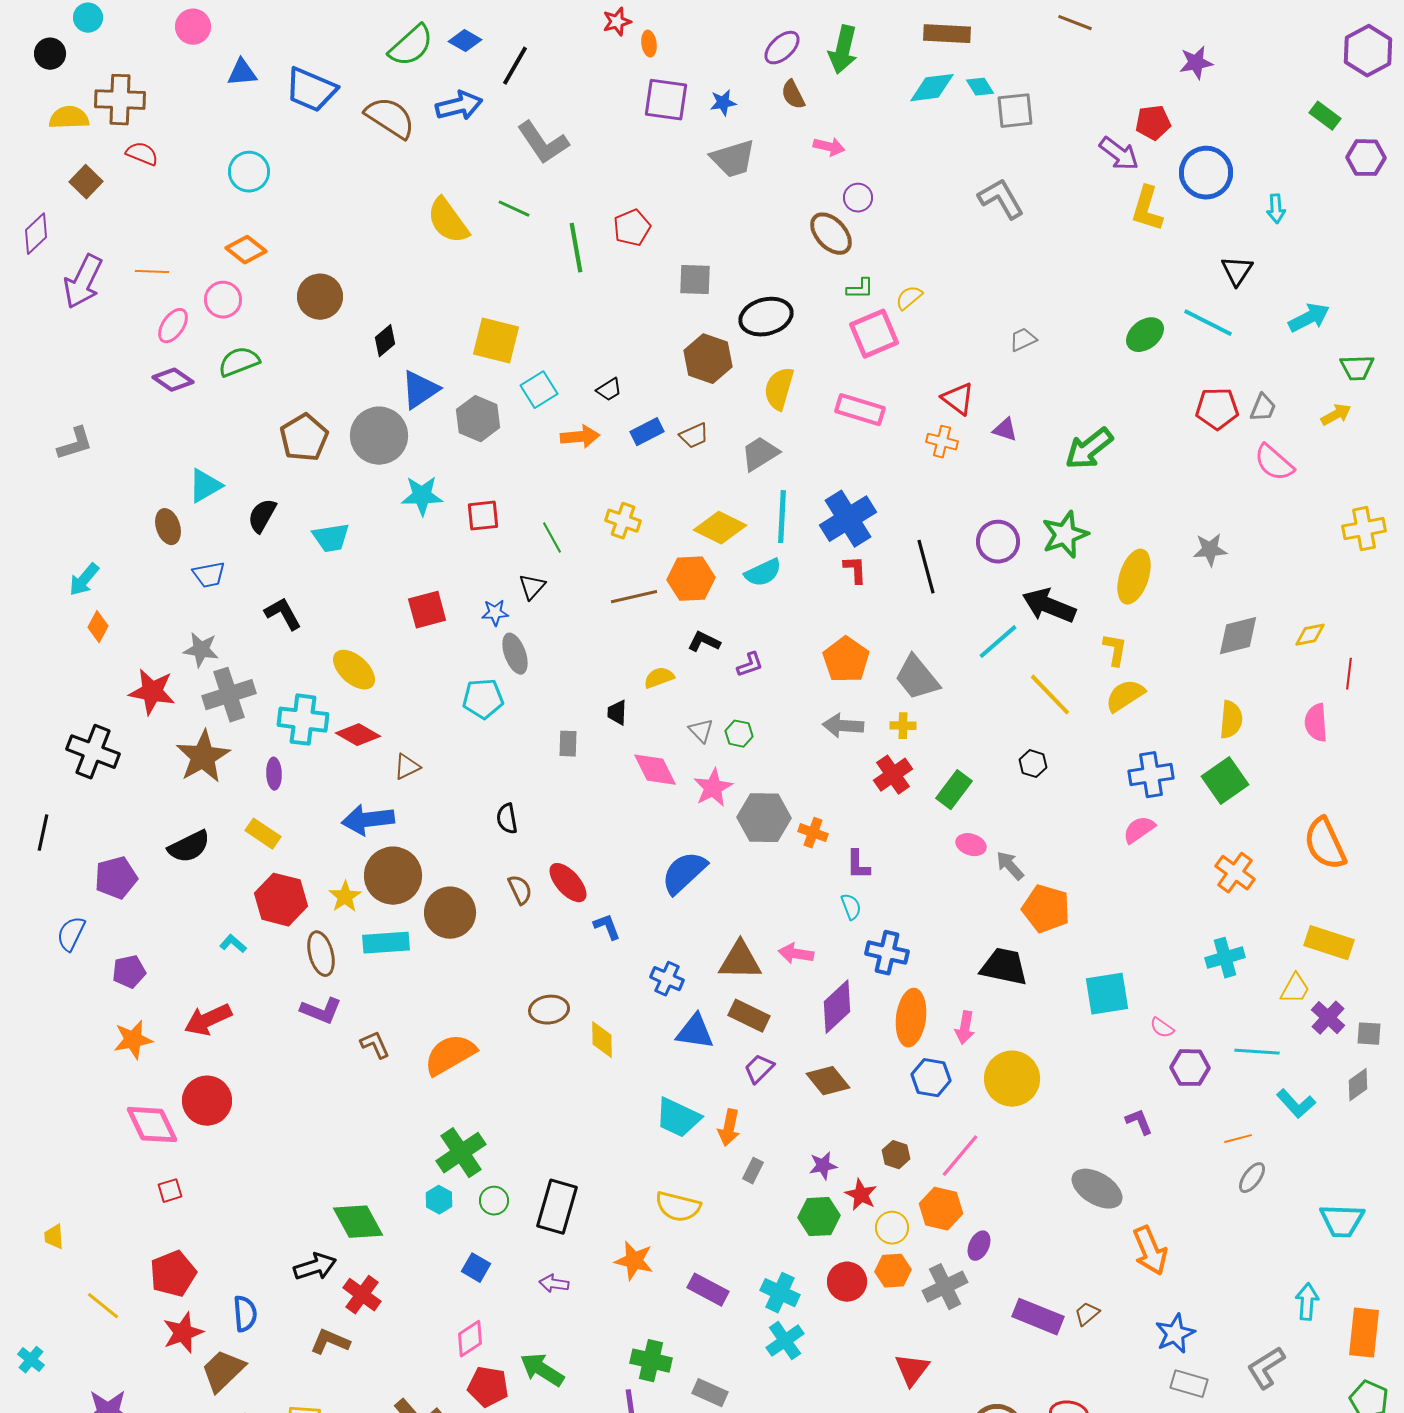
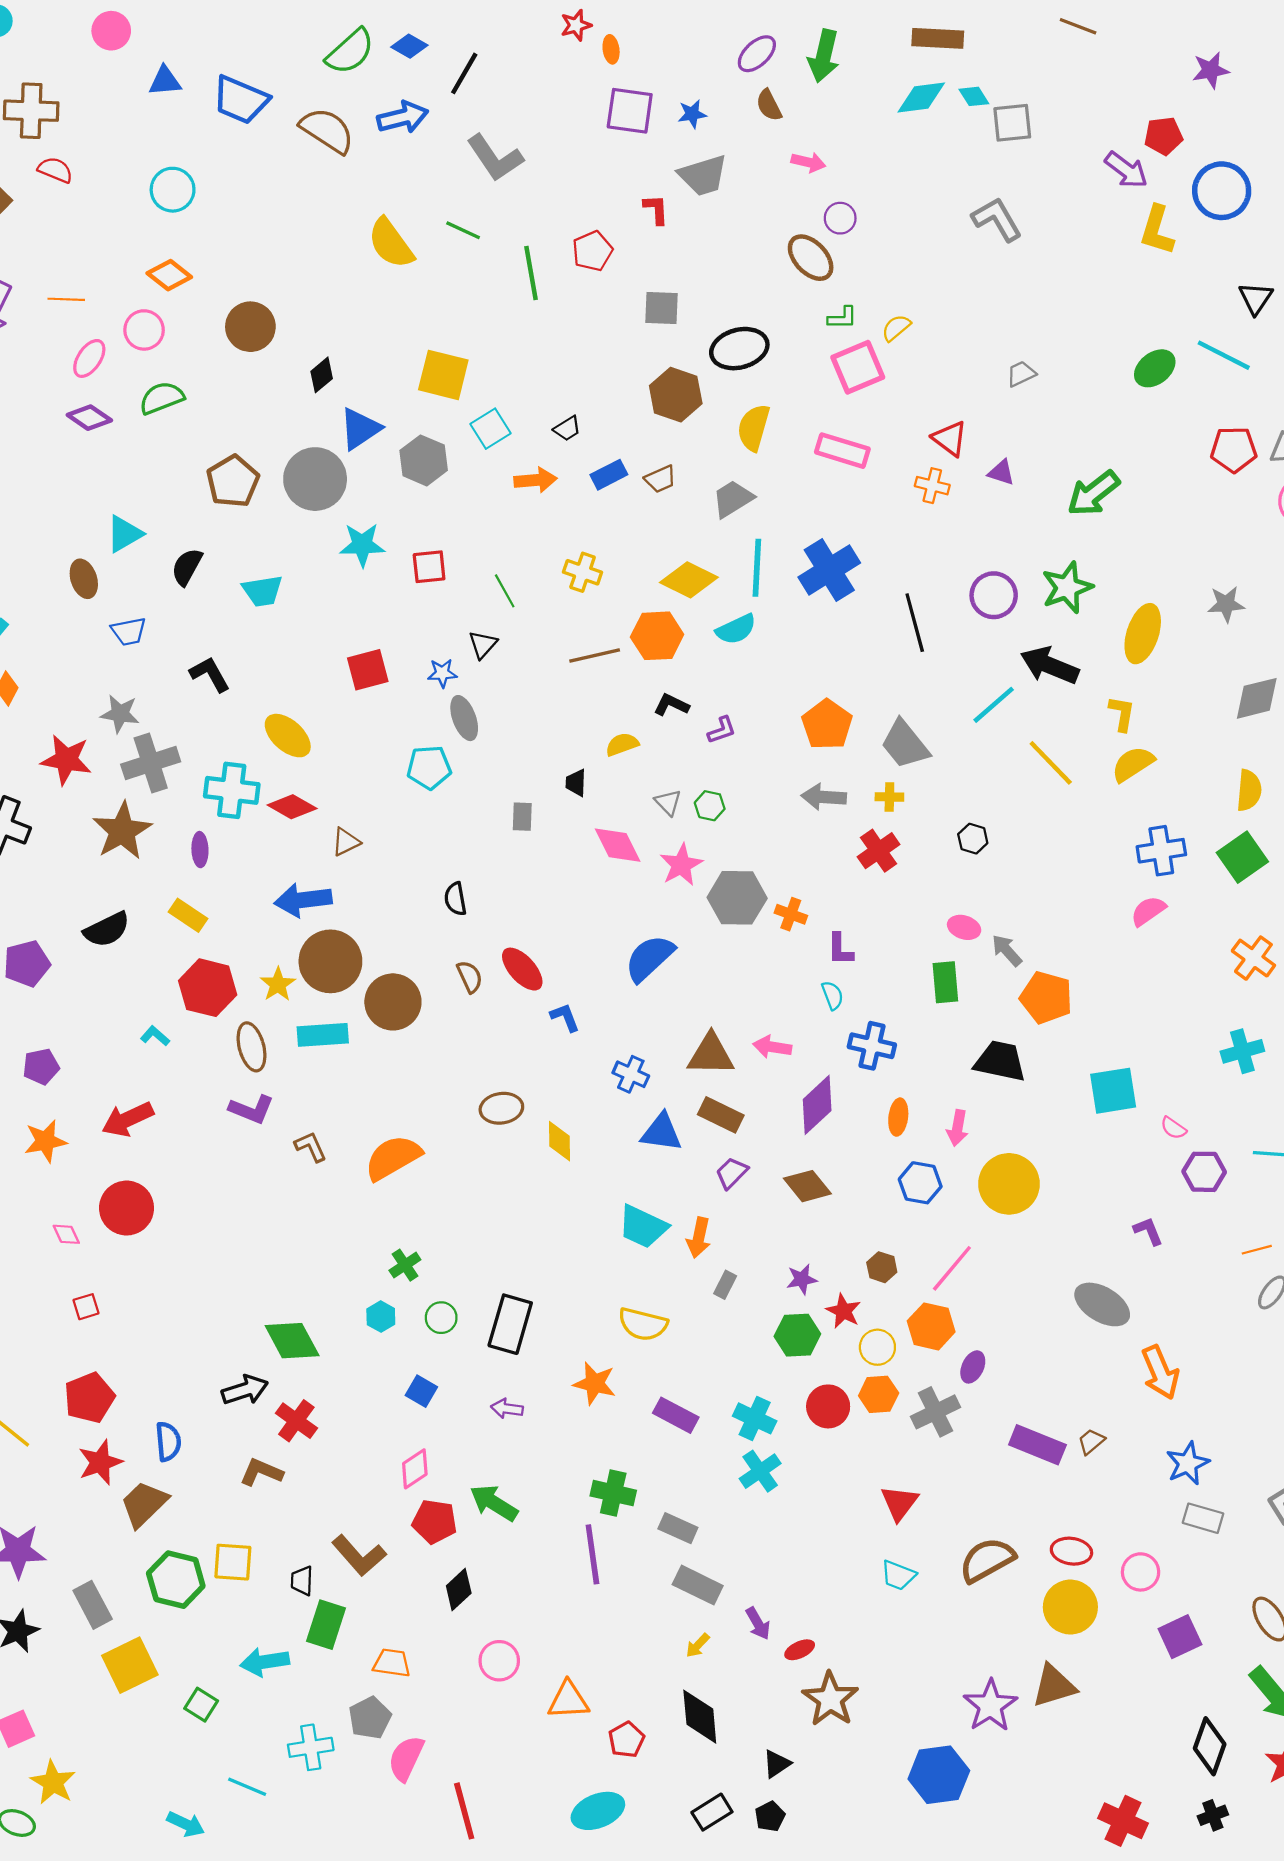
red L-shape: (855, 570) -> (656, 209), moved
black hexagon: (1033, 764) -> (973, 839), moved
green rectangle: (954, 790) -> (945, 982), moved, turned -42
orange ellipse: (911, 1018) -> (898, 1117), size x0.6
pink diamond: (152, 1125) -> (66, 1234), size x0.5
green cross: (461, 1153) -> (405, 1265), size x0.6

